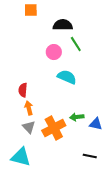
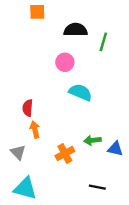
green line: (76, 44) -> (103, 42), moved, turned 49
gray triangle: (29, 127) -> (18, 152), moved
orange cross: (54, 128) -> (65, 154), size x0.7
black line: (90, 156) -> (97, 187), moved

